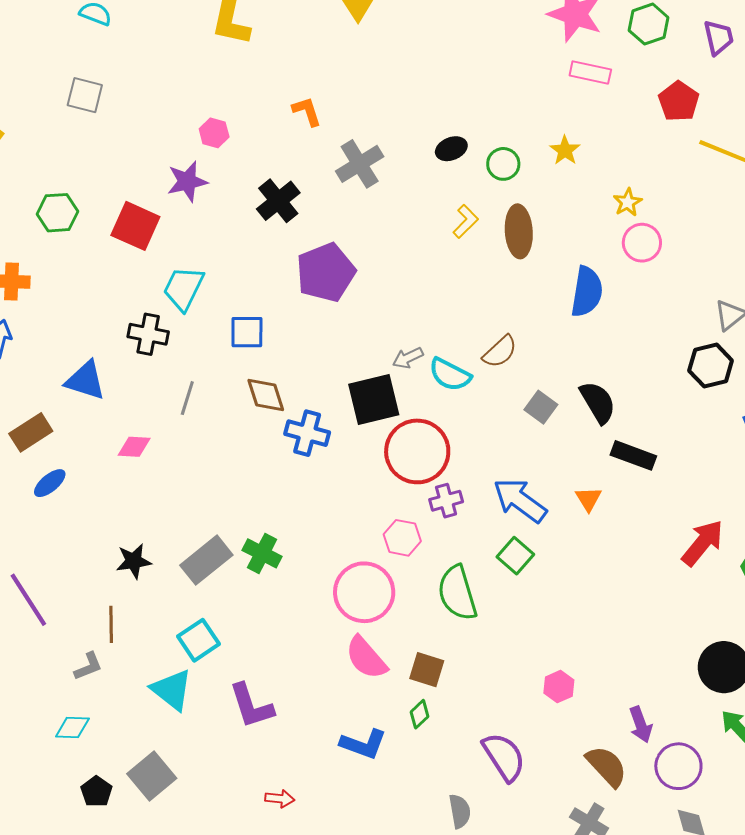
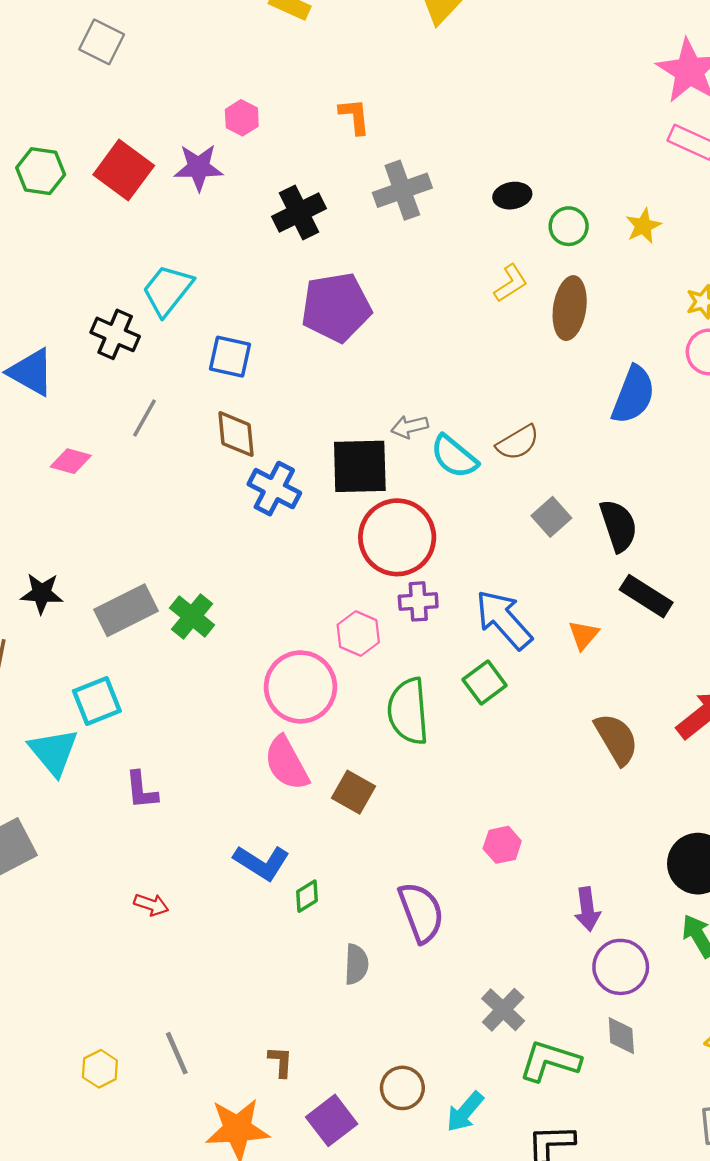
red square: (135, 226) -> (124, 170), moved
purple L-shape: (251, 706) -> (141, 790), size x0.7
green diamond: (419, 714) -> (307, 896), moved
brown semicircle: (607, 766) -> (616, 739), moved

